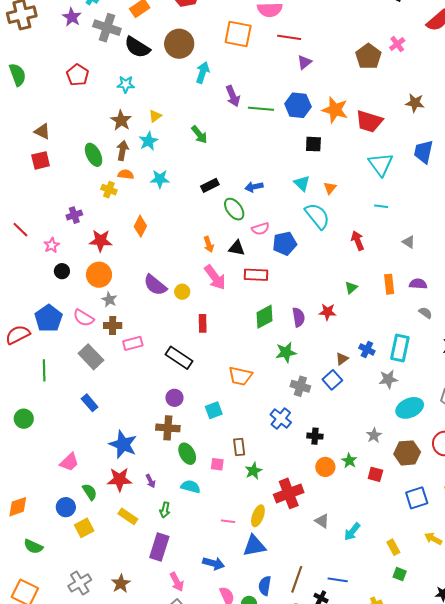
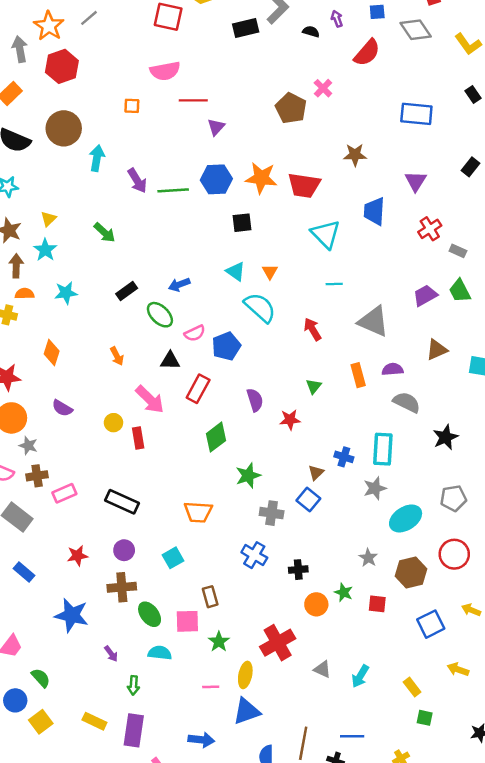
orange square: (238, 34) -> (132, 106), size x0.5
gray triangle: (409, 242) -> (373, 321), size x2.0
orange arrow: (209, 244) -> (117, 356), moved
red rectangle: (256, 275) -> (198, 389), turned -55
purple semicircle: (155, 285) -> (62, 408), moved, size x0.7
gray semicircle: (425, 313) -> (407, 402), size x1.6
purple semicircle: (299, 317) -> (255, 400), moved
red rectangle: (203, 323) -> (138, 438), moved
pink square: (217, 464) -> (187, 621), size x1.5
green star: (253, 471) -> (219, 642), moved
red star: (119, 479) -> (77, 556), moved, size x0.7
yellow rectangle: (128, 516) -> (94, 721), moved

